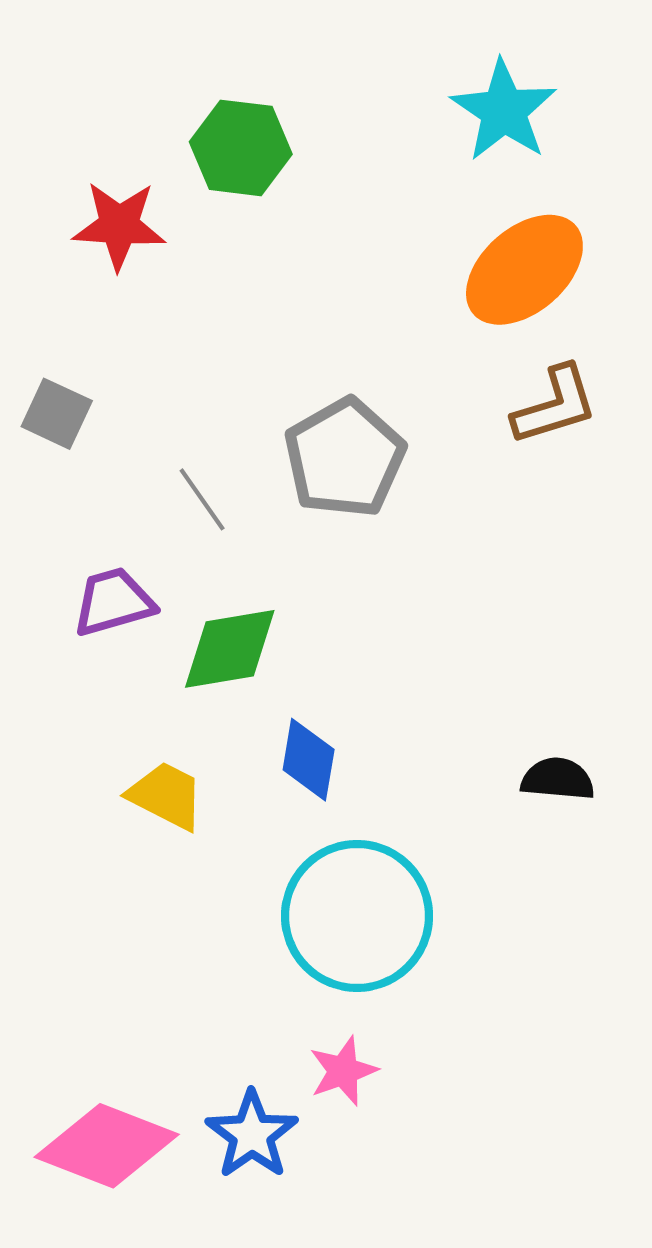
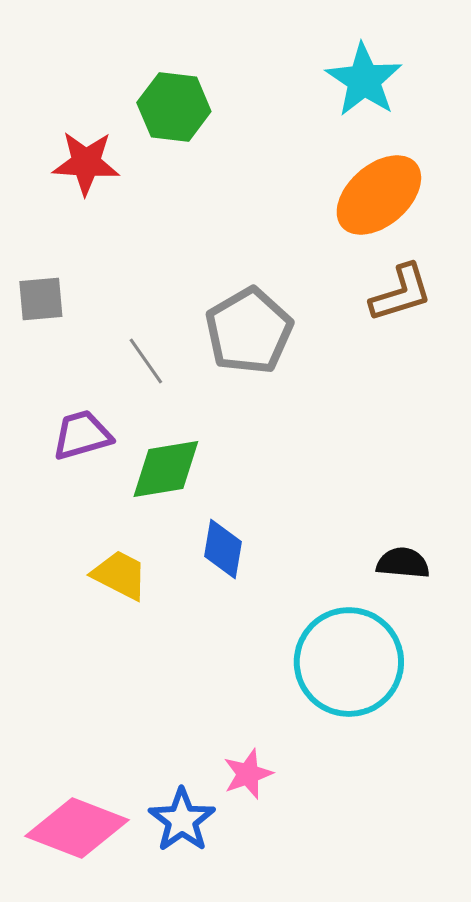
gray square: (57, 414) -> (41, 299), turned -30
cyan circle: (357, 916) -> (349, 662), moved

